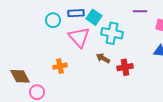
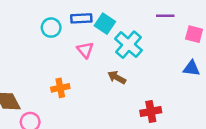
cyan cross: (112, 33) -> (128, 45), turned 30
pink triangle: (79, 37) -> (85, 50), size x0.6
red cross: (125, 67) -> (151, 111), moved

